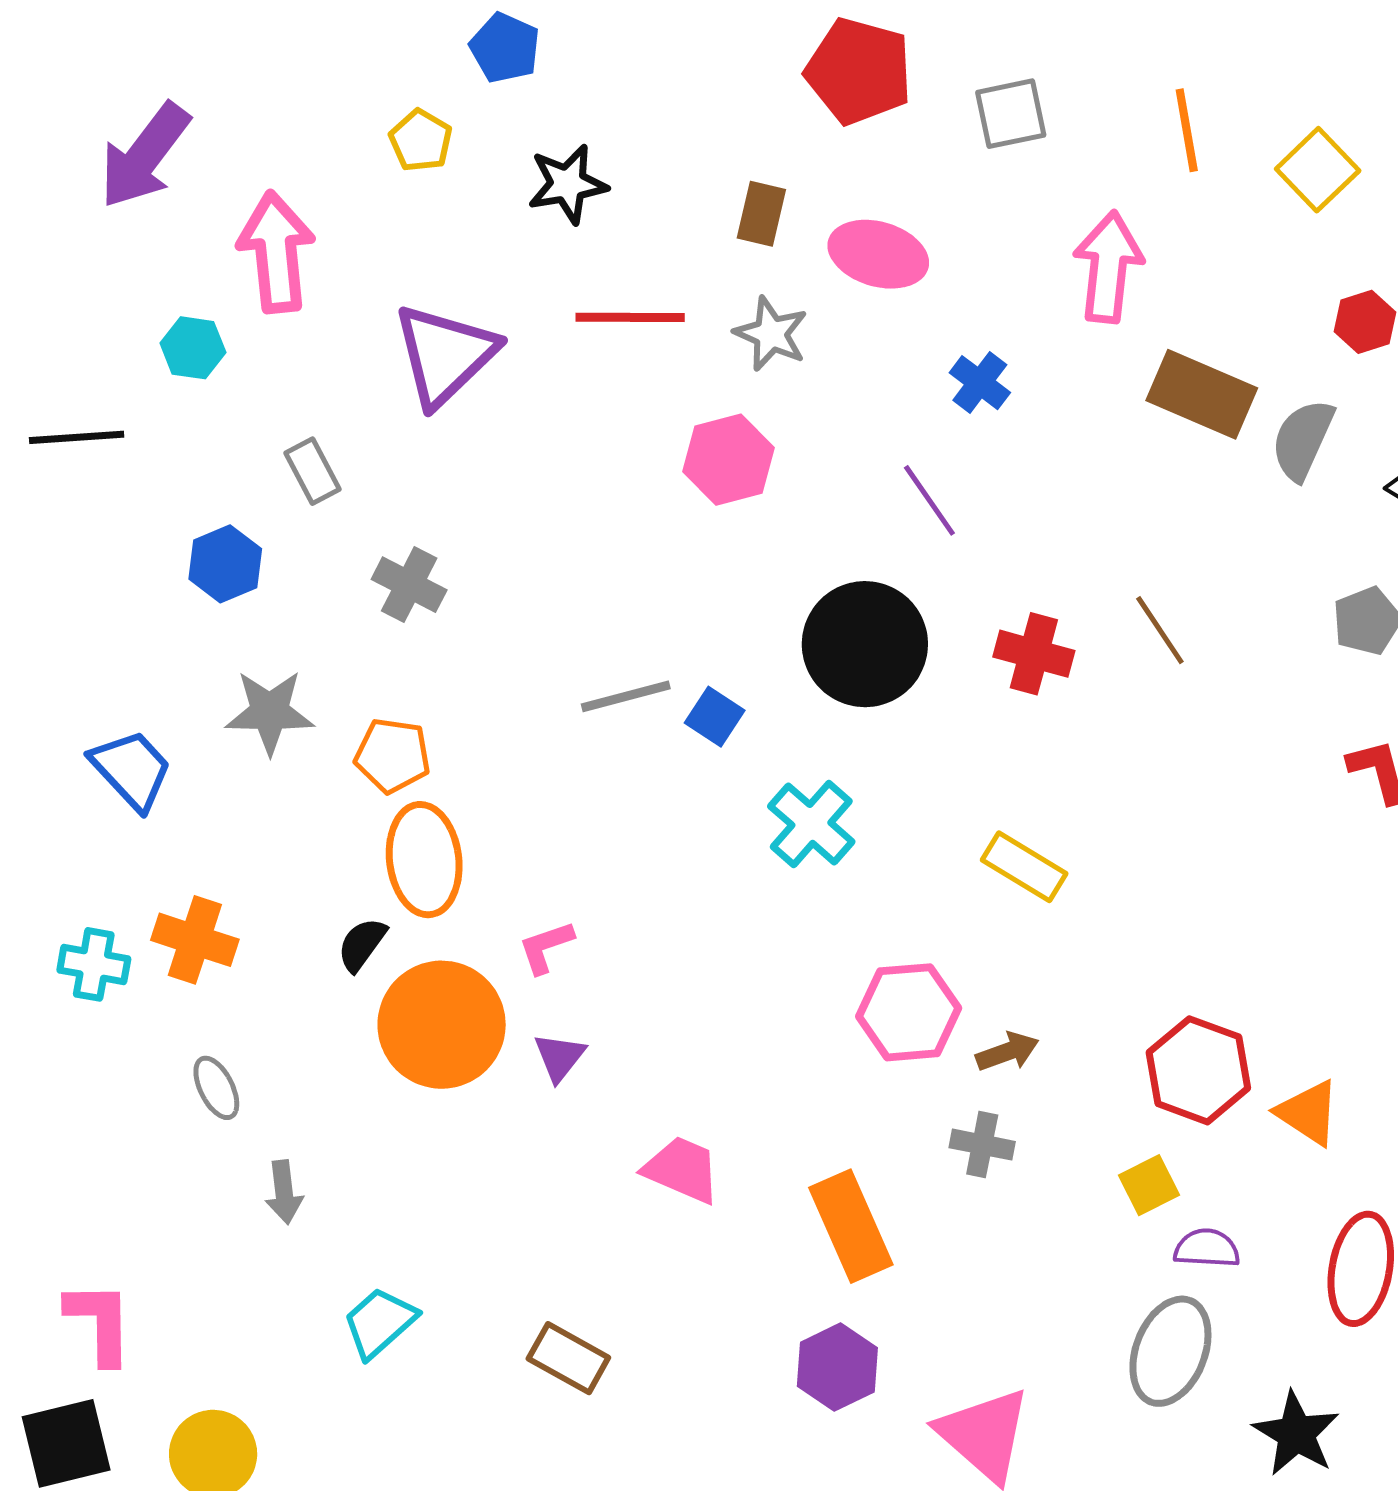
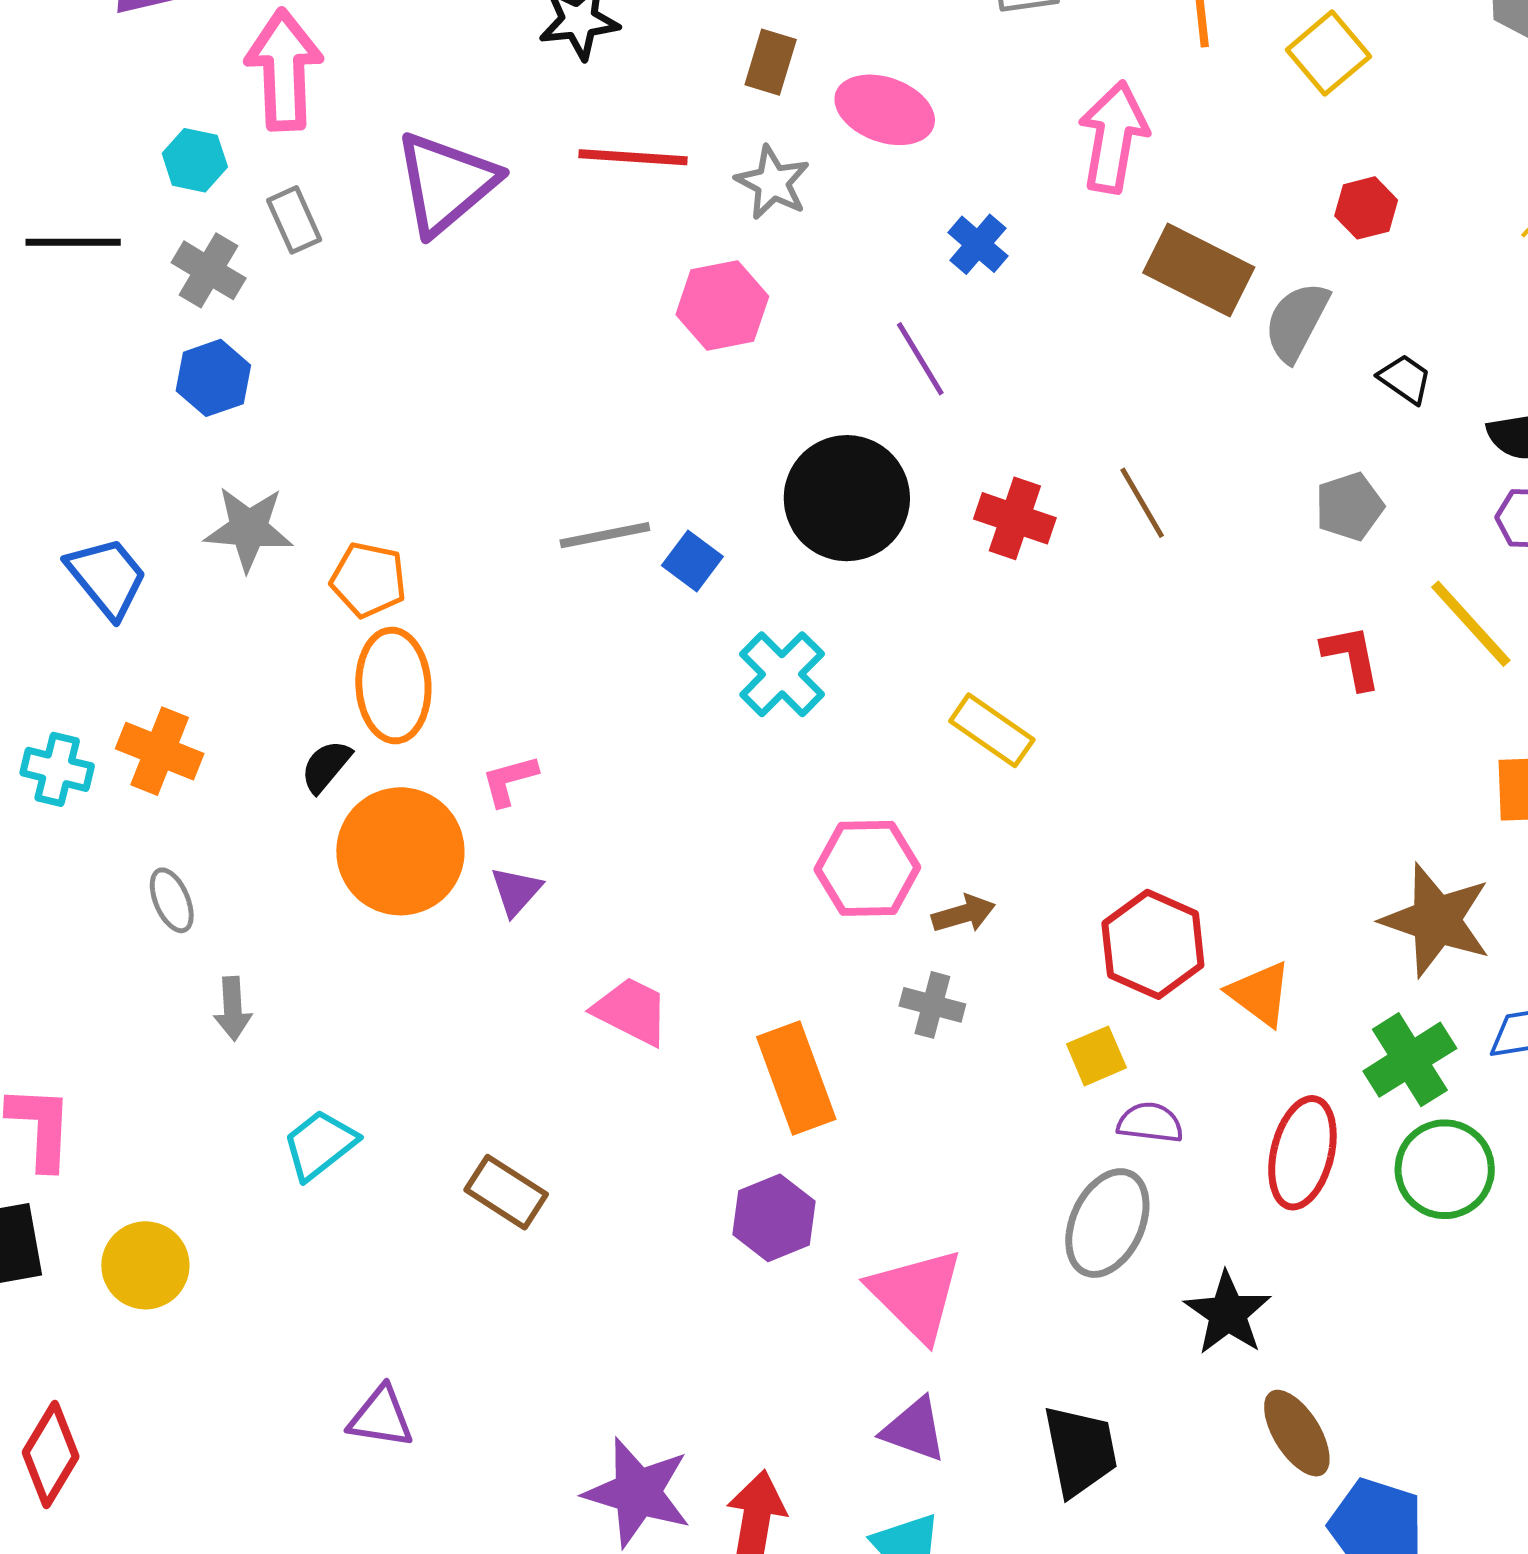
gray rectangle: (312, 471) -> (294, 220), moved
gray cross: (409, 585) -> (209, 270), moved

